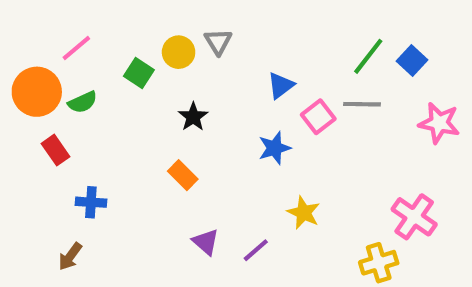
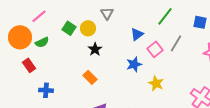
yellow circle: (179, 52) -> (88, 28), moved
green line: (368, 56) -> (165, 16), moved
blue square: (412, 60) -> (200, 22), turned -32
gray line: (362, 104) -> (176, 43), turned -60
yellow star: (304, 213) -> (156, 83), moved

